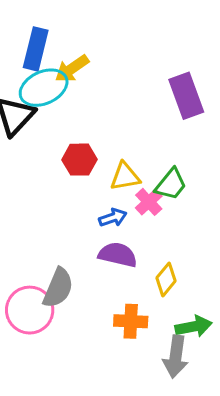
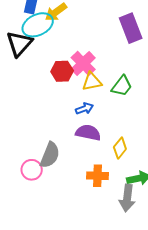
pink cross: (149, 202) -> (83, 63), moved, size x1.4
pink circle: (30, 310) -> (32, 170), size x0.7

